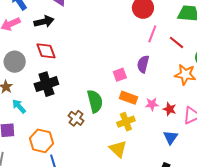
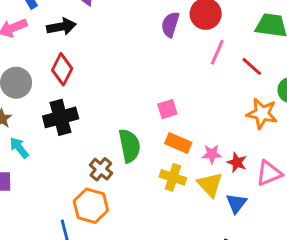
red diamond: (46, 51) -> (62, 69), turned 45
purple semicircle: (143, 64) -> (170, 24), moved
yellow cross: (126, 122) -> (173, 177), turned 36
orange hexagon: (42, 141) -> (91, 206), moved
yellow triangle: (118, 149) -> (210, 185), moved

